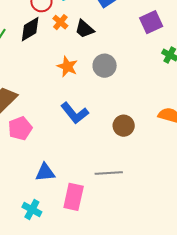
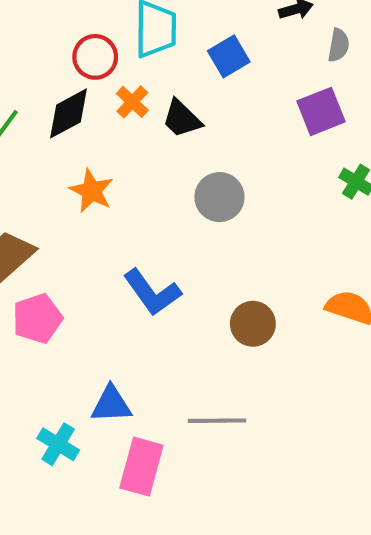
orange star: (67, 67) -> (92, 191), moved
blue triangle: (45, 172) -> (111, 404), moved
cyan cross: (32, 210) -> (58, 444), moved

